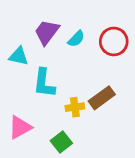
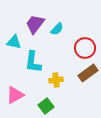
red circle: (114, 41) -> (85, 48), moved
brown rectangle: (102, 98) -> (88, 73), moved

